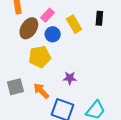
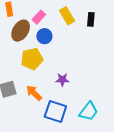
yellow rectangle: (74, 24) -> (67, 16), moved

